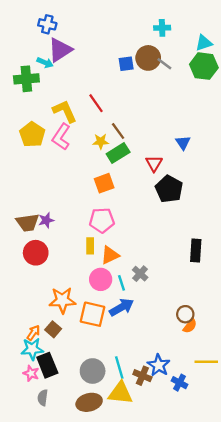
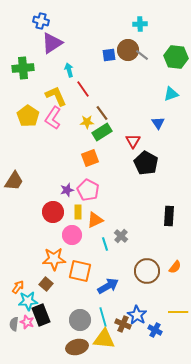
cyan triangle: (204, 43) -> (171, 94), moved
cyan arrow: (45, 63) -> (69, 70), moved, turned -128
purple star: (46, 220) -> (67, 190), moved
pink pentagon: (102, 220) -> (88, 190), turned 30
brown trapezoid: (28, 223) -> (14, 181), moved, turned -50
red circle: (36, 253) -> (53, 212), moved
pink circle: (101, 279) -> (72, 235), moved
blue arrow: (122, 307) -> (108, 286), moved
brown circle: (185, 314) -> (147, 271), moved, size x1.6
orange semicircle: (190, 326) -> (175, 267), moved
orange arrow: (33, 333) -> (18, 287), moved
gray semicircle: (43, 398) -> (14, 324), moved

